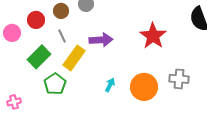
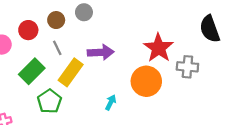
gray cross: (179, 79) -> (187, 67), moved
orange circle: (144, 87) -> (146, 81), moved

